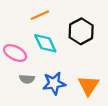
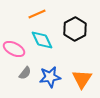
gray semicircle: (27, 79) -> (25, 73), turned -56

